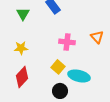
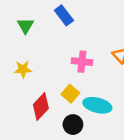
red diamond: (22, 77) -> (41, 107), moved

